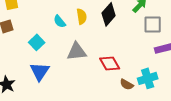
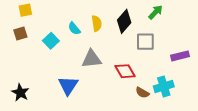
gray square: (153, 24) -> (145, 42), moved
cyan square: (37, 42) -> (51, 41), moved
blue triangle: (40, 71) -> (68, 85), moved

